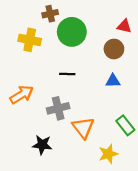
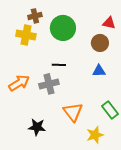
brown cross: (50, 14) -> (35, 16), moved
gray cross: (58, 108) -> (49, 84), moved

